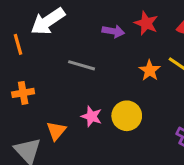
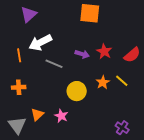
gray line: (82, 65) -> (54, 64), moved
pink star: (92, 116) -> (61, 116), moved
yellow circle: (127, 116) -> (77, 91), moved

